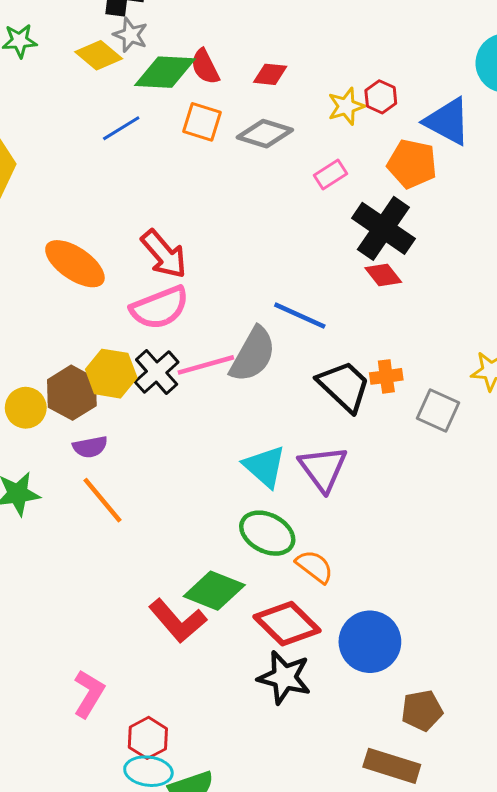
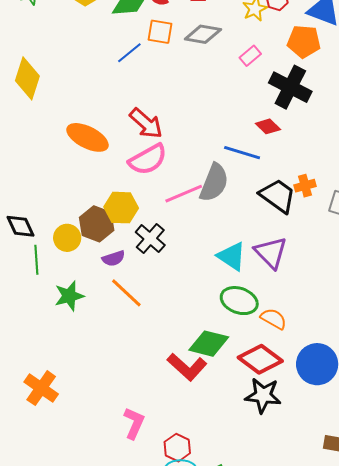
blue line: (121, 128) -> (129, 53), moved
red diamond: (383, 275) -> (268, 126), moved
black cross: (157, 372) -> (150, 239), moved

